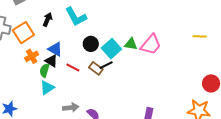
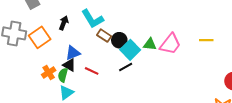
yellow line: (200, 36) -> (206, 40), moved
black circle: (91, 44) -> (119, 40), moved
blue triangle: (55, 49) -> (73, 53), turned -49
orange cross: (32, 56) -> (49, 73), moved
brown rectangle: (96, 68) -> (104, 36), moved

